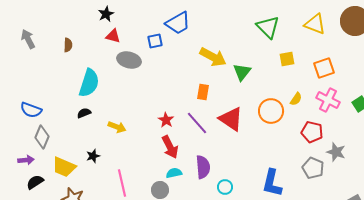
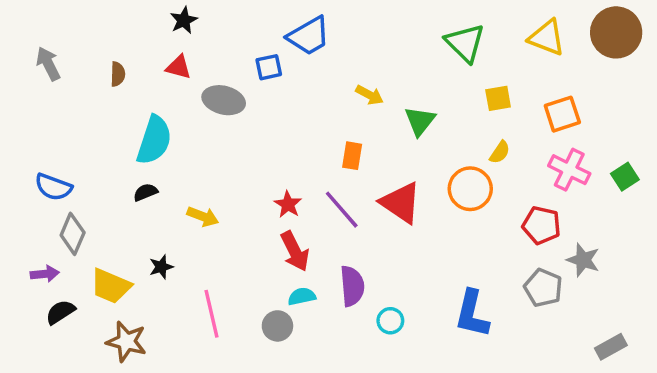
red triangle: (113, 36) -> (178, 67), moved
yellow arrow: (213, 57) -> (370, 95), size x0.6
yellow semicircle: (296, 99) -> (500, 152), moved

